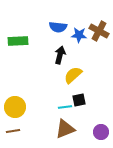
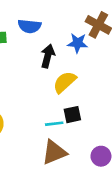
blue semicircle: (58, 27) -> (29, 26), moved
blue star: (79, 35) -> (78, 43), moved

